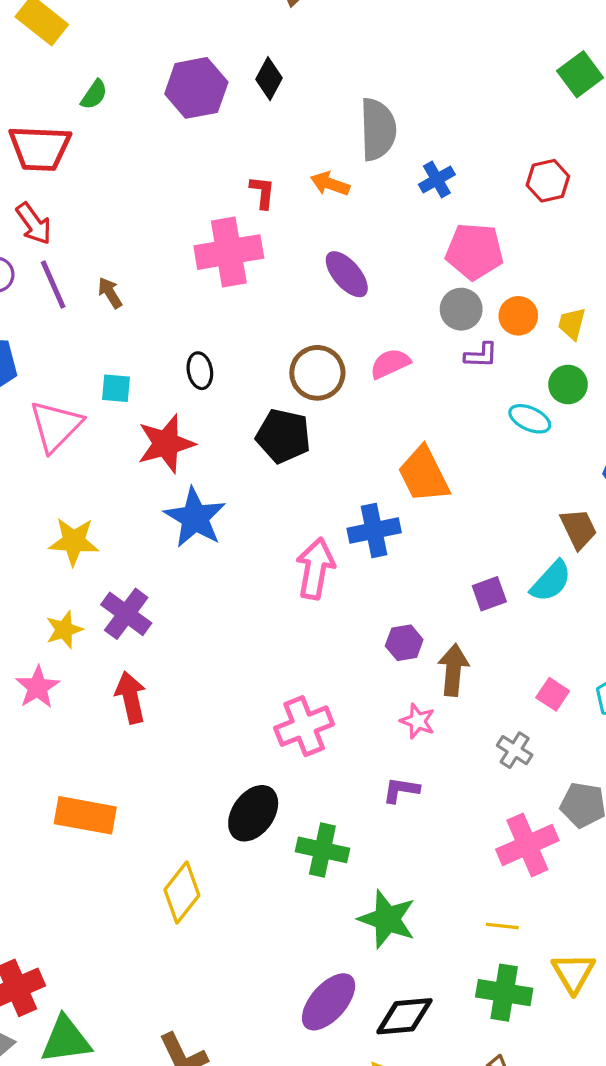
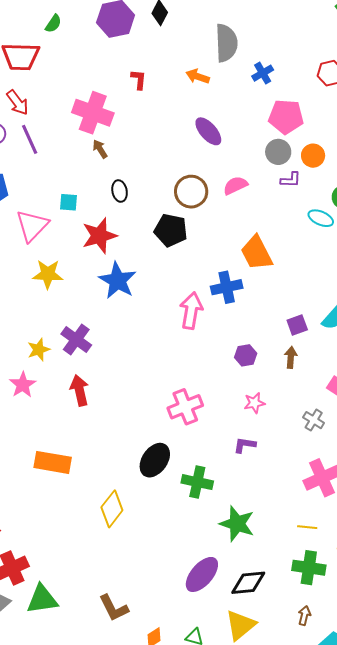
red L-shape: (262, 192) -> (139, 80), moved
pink cross: (229, 252) -> (93, 113), moved, turned 30
brown arrow: (110, 293) -> (100, 149), moved
yellow star: (74, 541) -> (48, 274), moved
brown arrow: (453, 670) -> (291, 357), moved, size x0.7
pink star: (418, 721) -> (254, 403), turned -30

